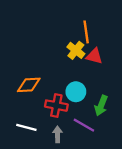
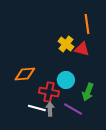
orange line: (86, 32) -> (87, 24), moved
white line: (26, 127) -> (37, 108), moved
gray arrow: (57, 134) -> (50, 109), moved

